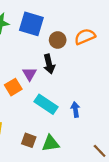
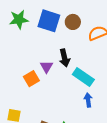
brown circle: (58, 40) -> (73, 22), moved
cyan rectangle: (46, 104) -> (83, 77), moved

